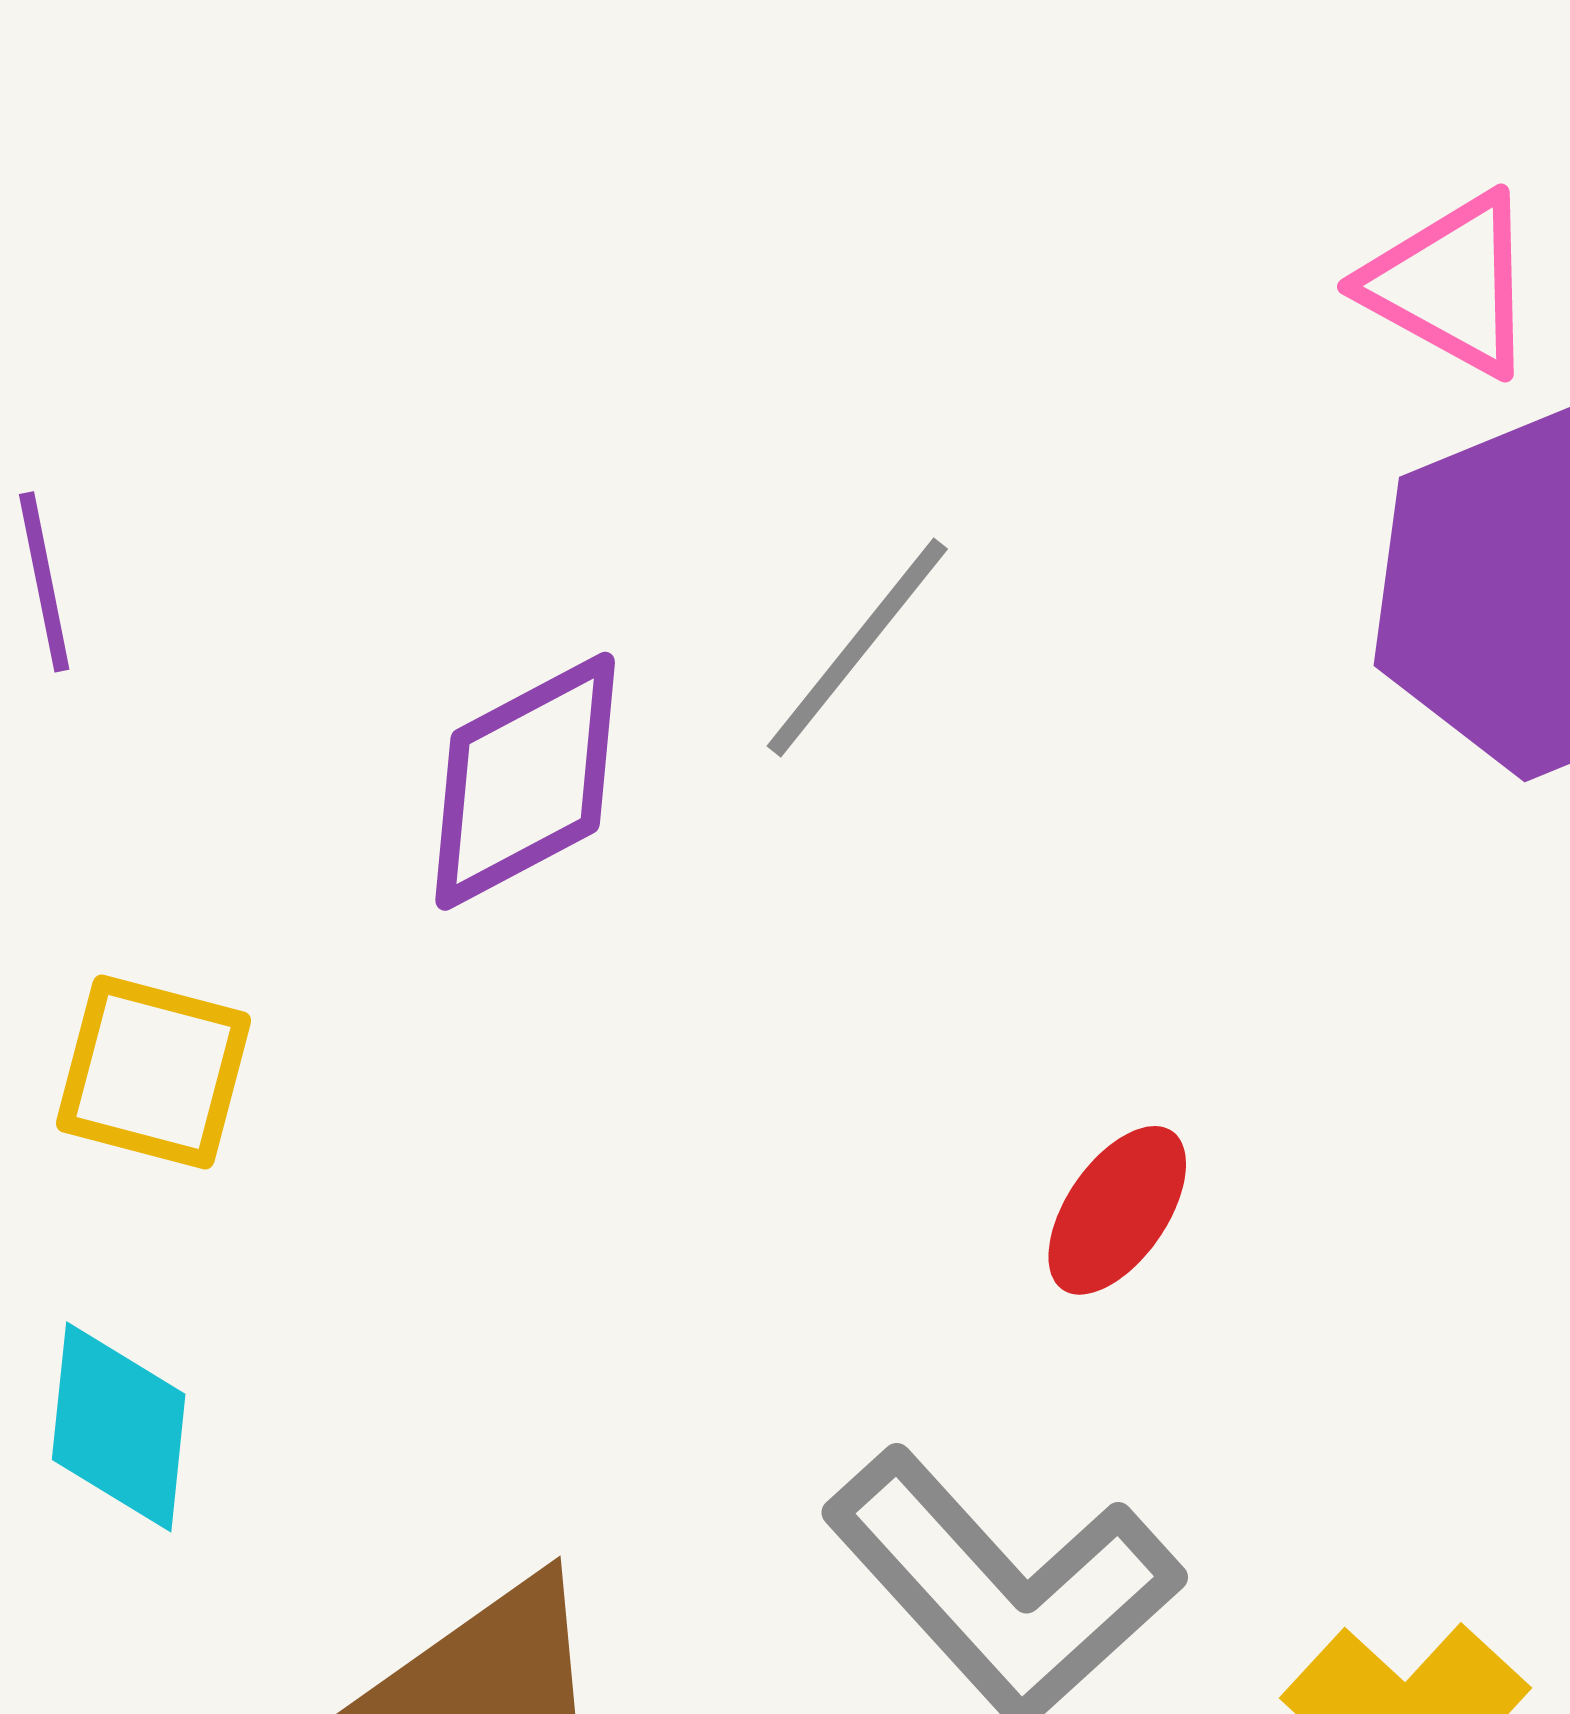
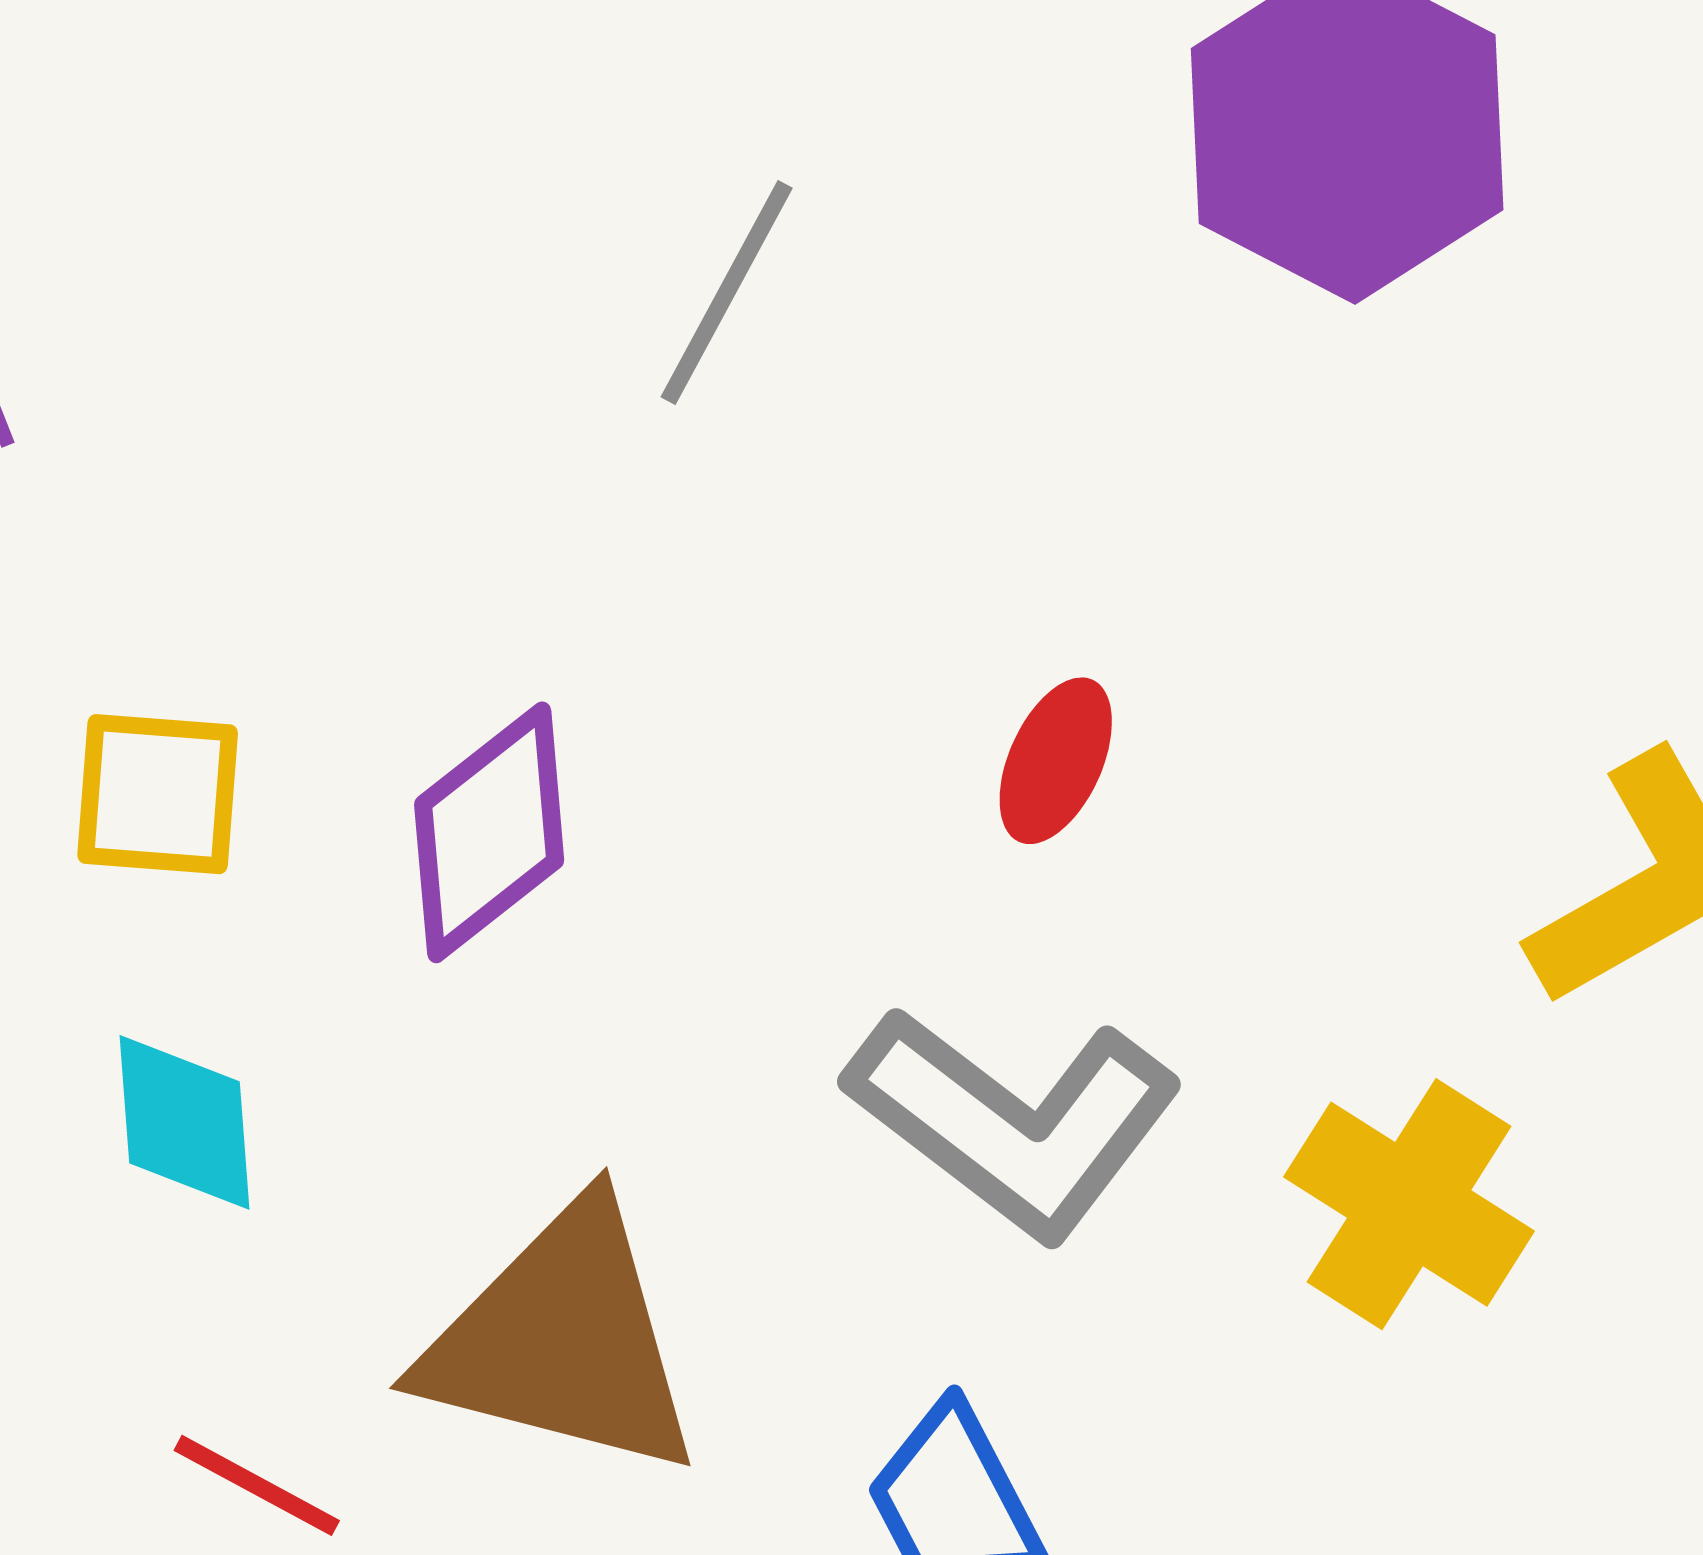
purple diamond: (525, 781) -> (489, 832), moved

